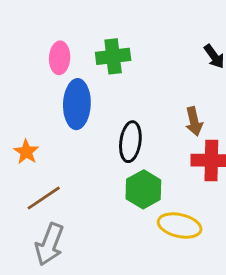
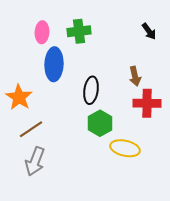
orange star: (26, 152) -> (19, 97), size x1.5

